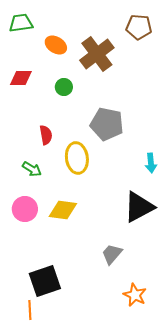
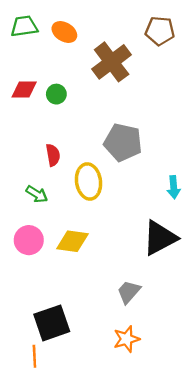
orange ellipse: (56, 45) -> (64, 32), moved
green circle: (64, 87) -> (56, 94), moved
orange star: (135, 295) -> (126, 339), moved, turned 30

